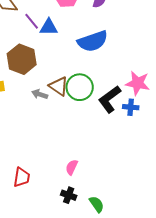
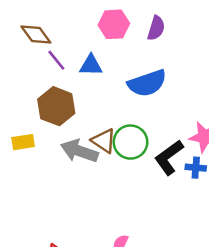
purple line: (32, 21) -> (56, 60), moved
gray arrow: (40, 94) -> (79, 151), size x1.8

